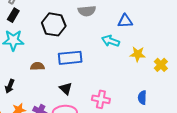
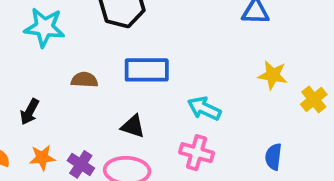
cyan arrow: (111, 41) -> (204, 109), moved
black triangle: (66, 89) -> (133, 126), turned -32

